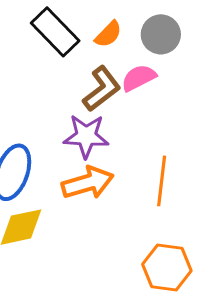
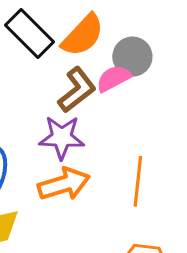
orange semicircle: (108, 34) -> (83, 35), size x1.6
gray circle: (161, 34) -> (132, 57), moved

